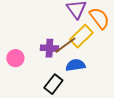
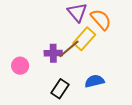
blue semicircle: (75, 65) -> (94, 81), moved

